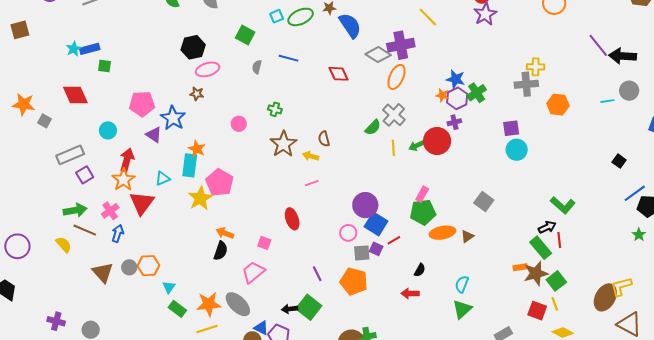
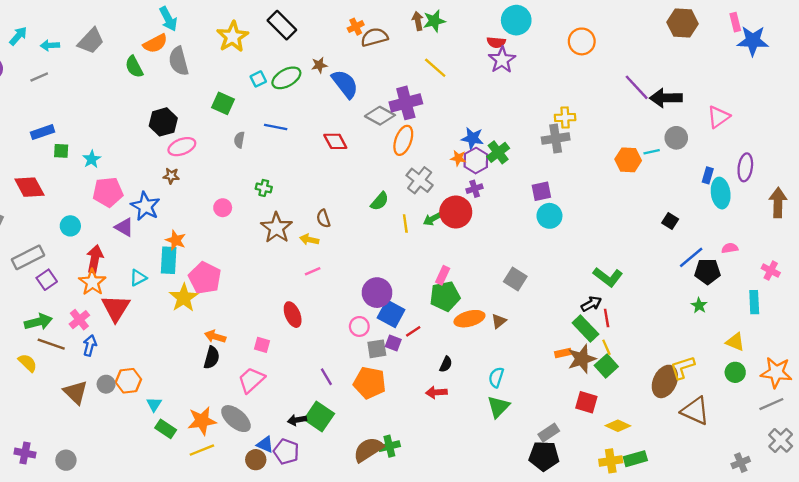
cyan star: (74, 49) -> (92, 159), moved
orange hexagon: (558, 105) -> (628, 160), moved
gray cross: (394, 115) -> (420, 180), moved
yellow line: (555, 304) -> (606, 347), moved

